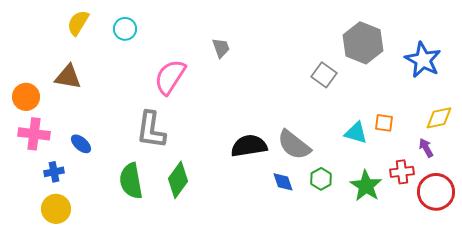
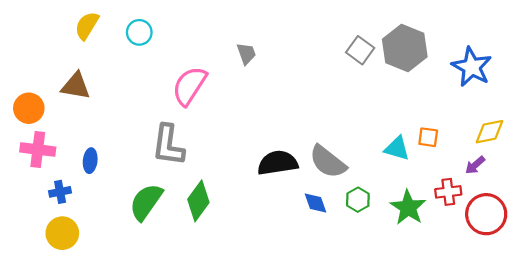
gray square: (324, 75) -> (360, 50), moved
blue ellipse: (81, 144) -> (90, 161), turned 55
purple arrow: (426, 148) -> (475, 165), turned -102
green semicircle: (131, 181) -> (146, 202), turned 45

